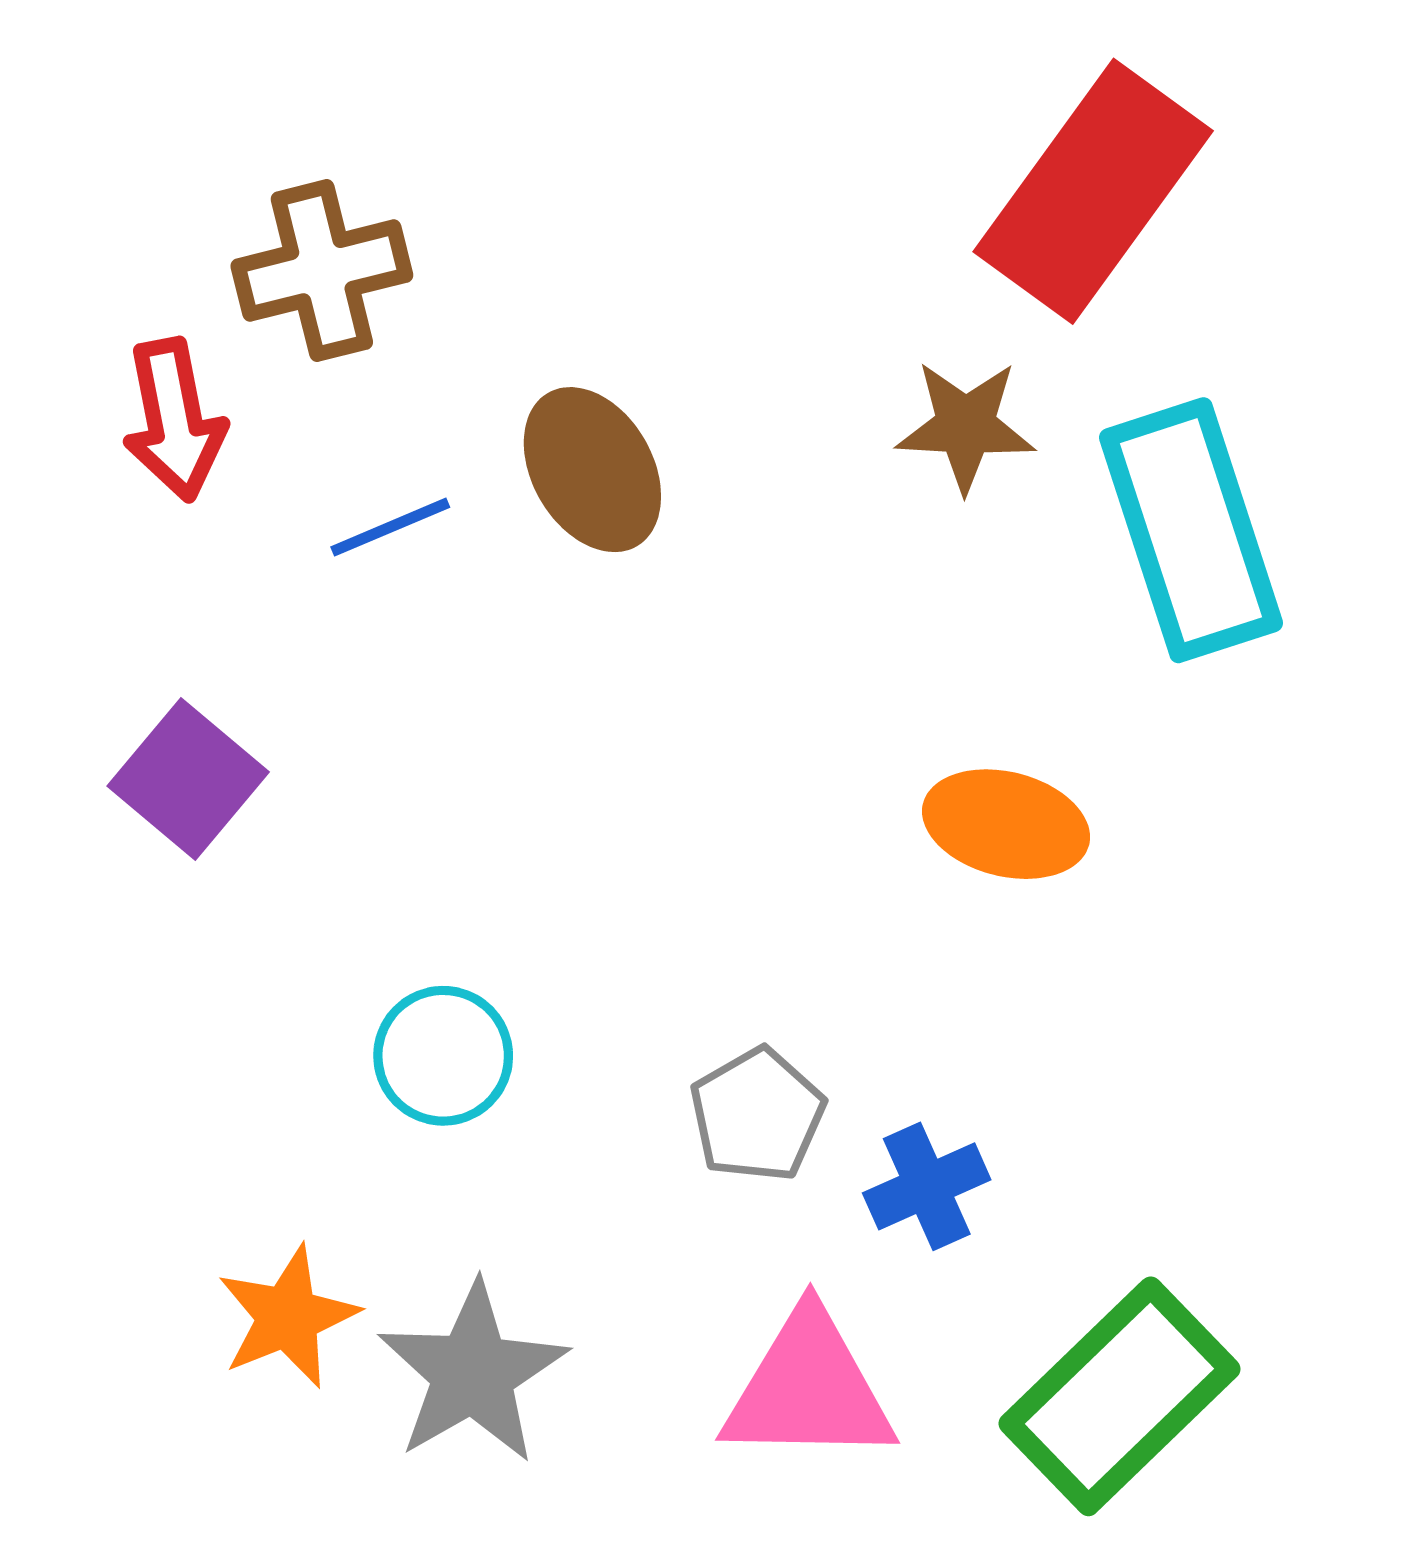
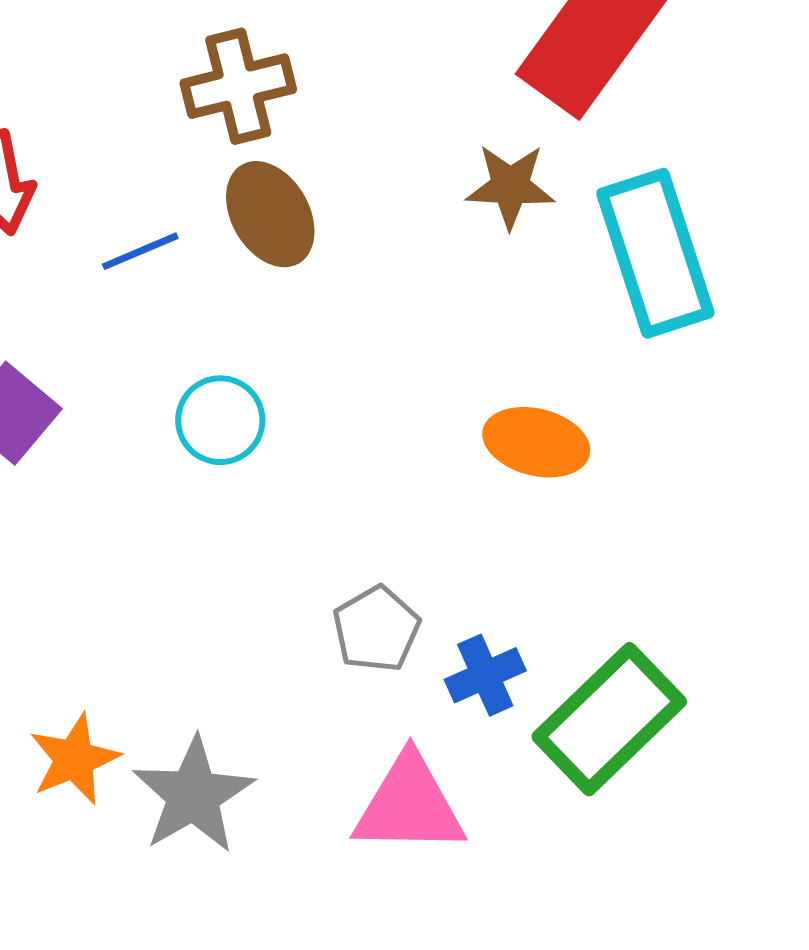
brown cross: (322, 271) -> (238, 86), moved
cyan circle: (443, 1056) -> (220, 420), moved
green rectangle: (1120, 1396) -> (609, 719), moved

